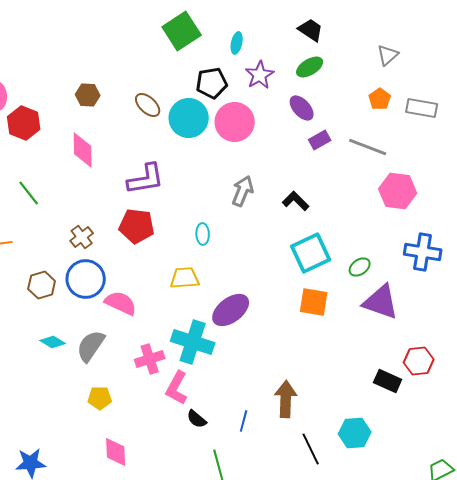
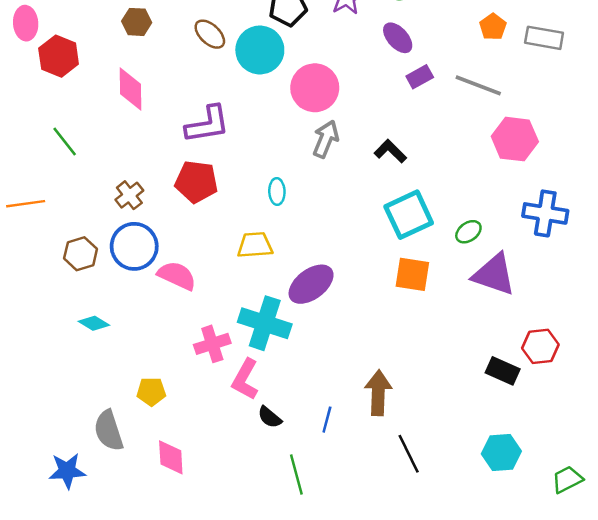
pink circle: (235, 122) -> (315, 88), moved
gray semicircle: (91, 346) -> (109, 431), moved, turned -52
cyan hexagon: (355, 433) -> (501, 453), moved

